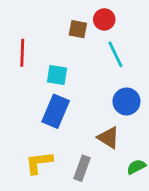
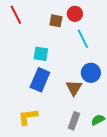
red line: (22, 53) -> (16, 15), moved, turned -30
brown triangle: (108, 138) -> (74, 88), moved, turned 30
gray rectangle: (82, 168) -> (74, 121), moved

